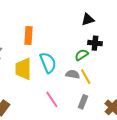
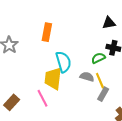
yellow trapezoid: (23, 69) -> (53, 79), moved
pink line: (52, 99) -> (43, 98), moved
gray rectangle: (83, 102) -> (103, 94), moved

